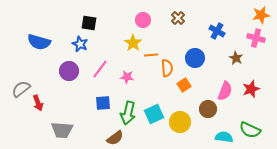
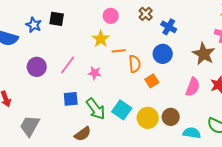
blue cross: (217, 31) -> (169, 27), moved
blue star: (80, 44) -> (34, 25), moved
brown star: (236, 58) -> (204, 54), size x1.6
brown circle: (208, 109) -> (171, 117), moved
green arrow: (128, 113) -> (96, 109), turned -50
cyan square: (154, 114) -> (122, 110), turned -30
gray trapezoid: (62, 130) -> (30, 126), turned 115

